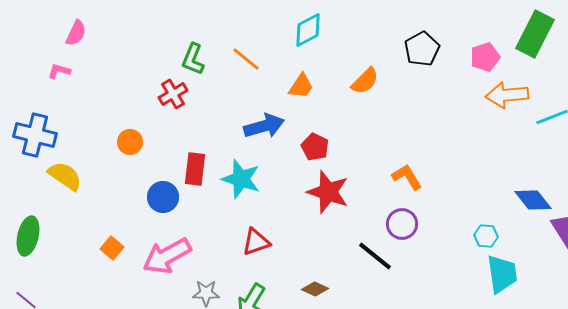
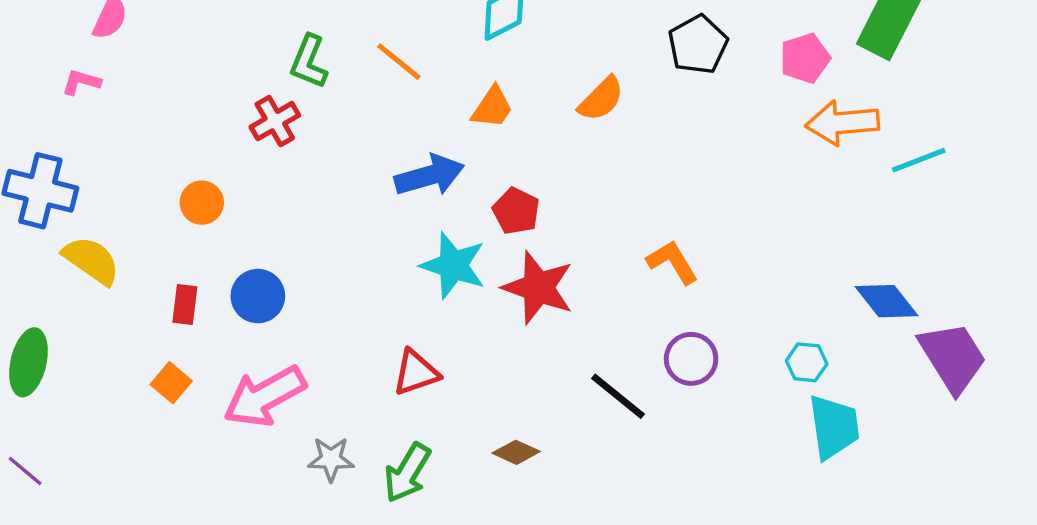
red rectangle: (195, 169) -> (185, 305), moved, size x0.7
cyan star: (241, 179) -> (453, 265), moved
purple circle: (402, 224) -> (691, 359), moved

